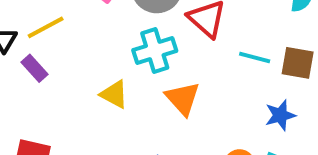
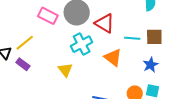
yellow triangle: (114, 94) -> (65, 70), turned 35
orange triangle: (183, 98) -> (113, 57), moved

